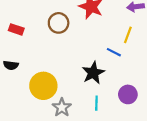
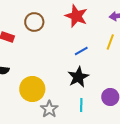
brown circle: (59, 23) -> (34, 22), moved
blue line: (114, 52) -> (81, 51), moved, turned -56

